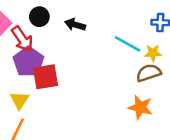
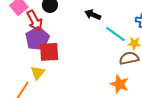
black arrow: (75, 25) -> (93, 15), moved
yellow triangle: (19, 100) -> (38, 73), moved

